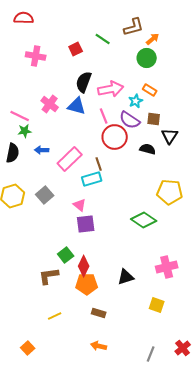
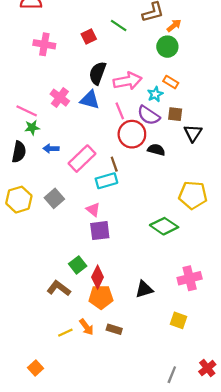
black semicircle: (148, 149) -> (156, 150), moved
brown L-shape: (49, 276) -> (59, 288), turned 45
orange arrow: (99, 346) -> (86, 327), moved, turned -140

